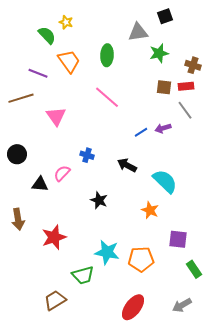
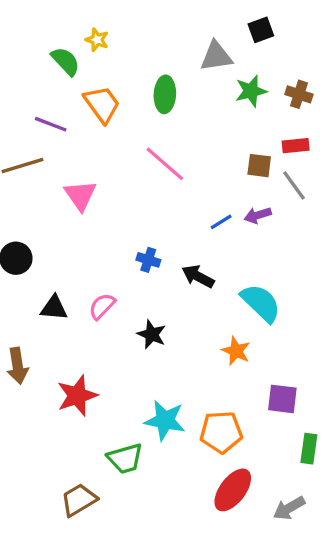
brown cross: (193, 65) -> (299, 94), moved
brown square: (164, 87) -> (259, 166), moved
blue cross: (87, 155) -> (148, 260), moved
pink semicircle: (62, 173) -> (102, 306), moved
green rectangle: (194, 269) -> (309, 449), turned 42
red ellipse: (133, 307) -> (233, 490), moved

